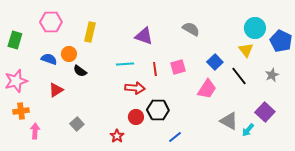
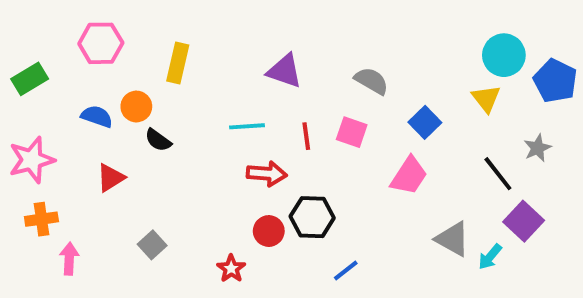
gray semicircle: (191, 29) -> (371, 81), moved
green rectangle: (15, 40) -> (30, 79), turned 42
pink square: (178, 67) -> (352, 132), turned 35
black line: (239, 76) -> (498, 174), moved

